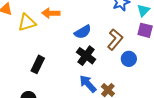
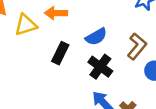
black rectangle: (38, 64) -> (60, 53), moved

